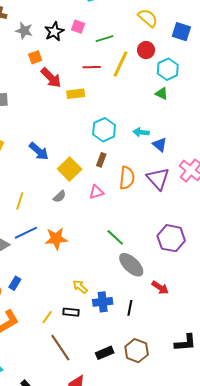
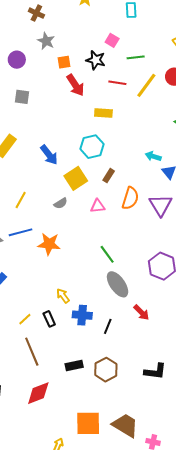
gray star: (24, 31) -> (46, 41), moved
black star: (54, 32) -> (96, 60), moved, turned 30
yellow rectangle: (76, 94) -> (103, 113), moved
cyan hexagon: (104, 130) -> (92, 147), moved
black rectangle: (71, 312) -> (49, 319), turned 49

